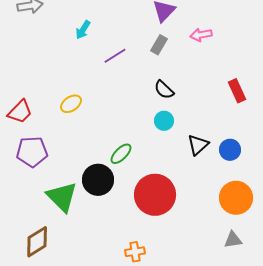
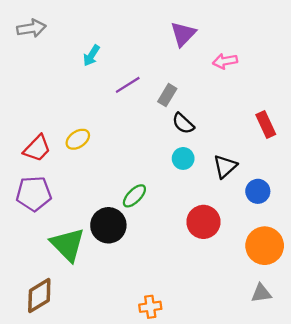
gray rectangle: (159, 45) -> (167, 95), moved
red trapezoid: (20, 112) -> (37, 148), moved
black triangle: (198, 145) -> (225, 166), moved
red circle: (155, 195) -> (203, 222), moved, size x0.7

